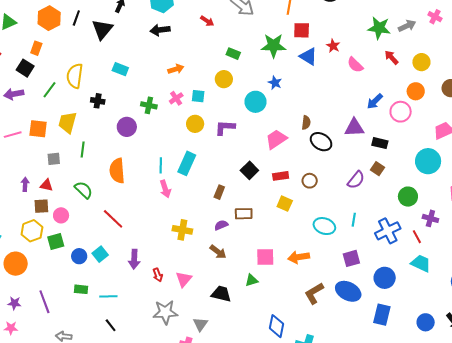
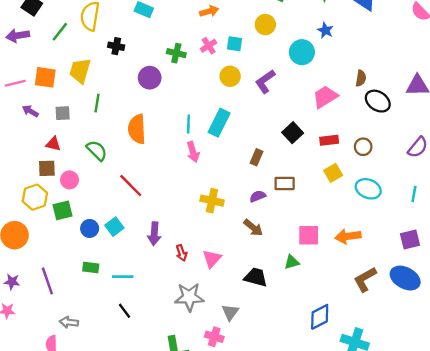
purple L-shape: (225, 128) -> (265, 82), turned -40
purple arrow: (25, 184) -> (30, 111), moved, turned -64
yellow square: (285, 204) -> (333, 173), turned 35
cyan ellipse: (324, 226) -> (368, 189), moved
blue diamond: (276, 326) -> (320, 317), turned 50

